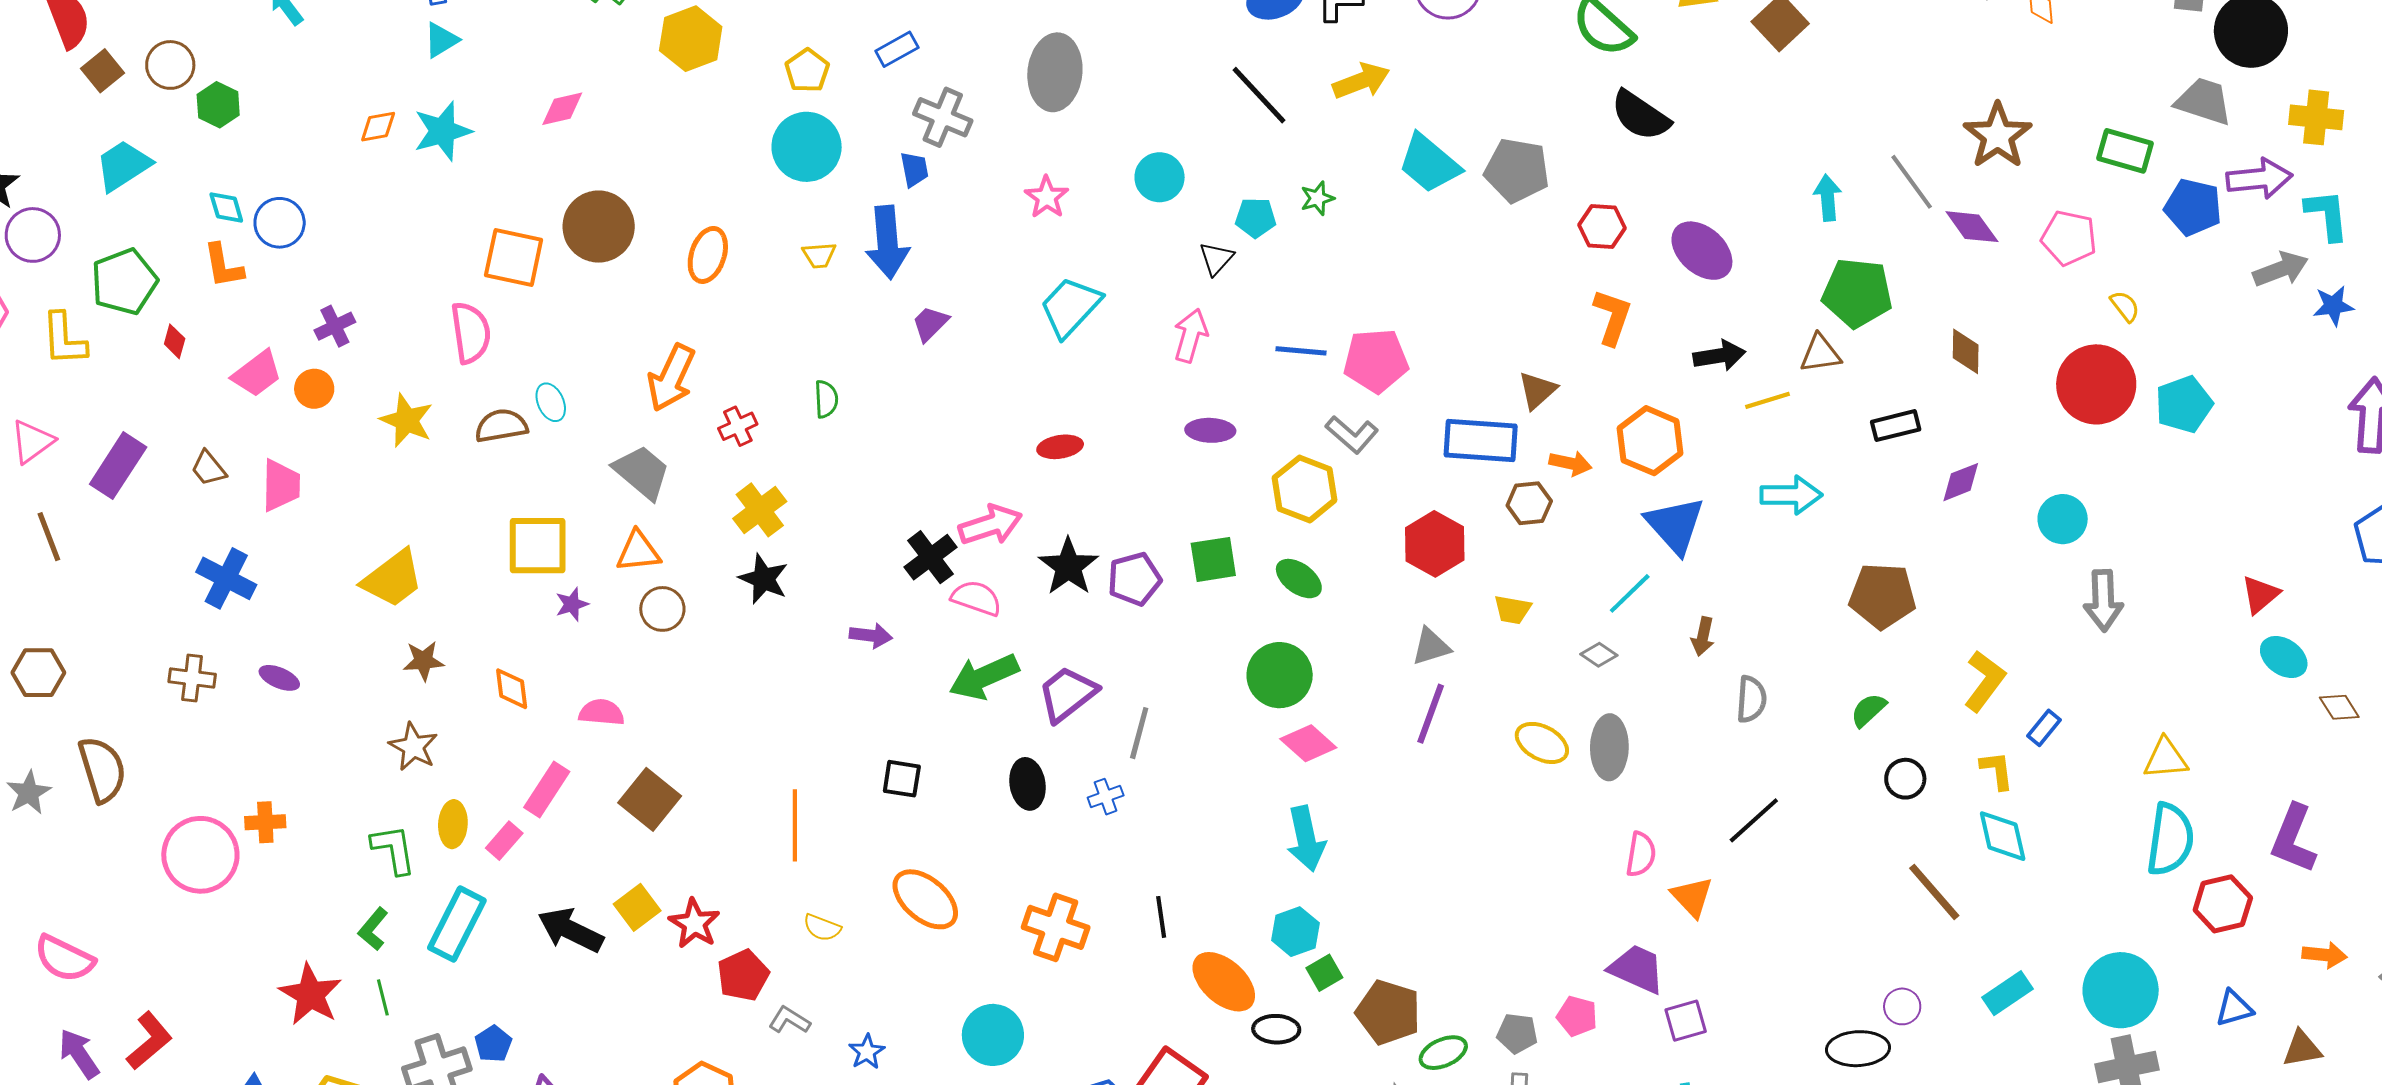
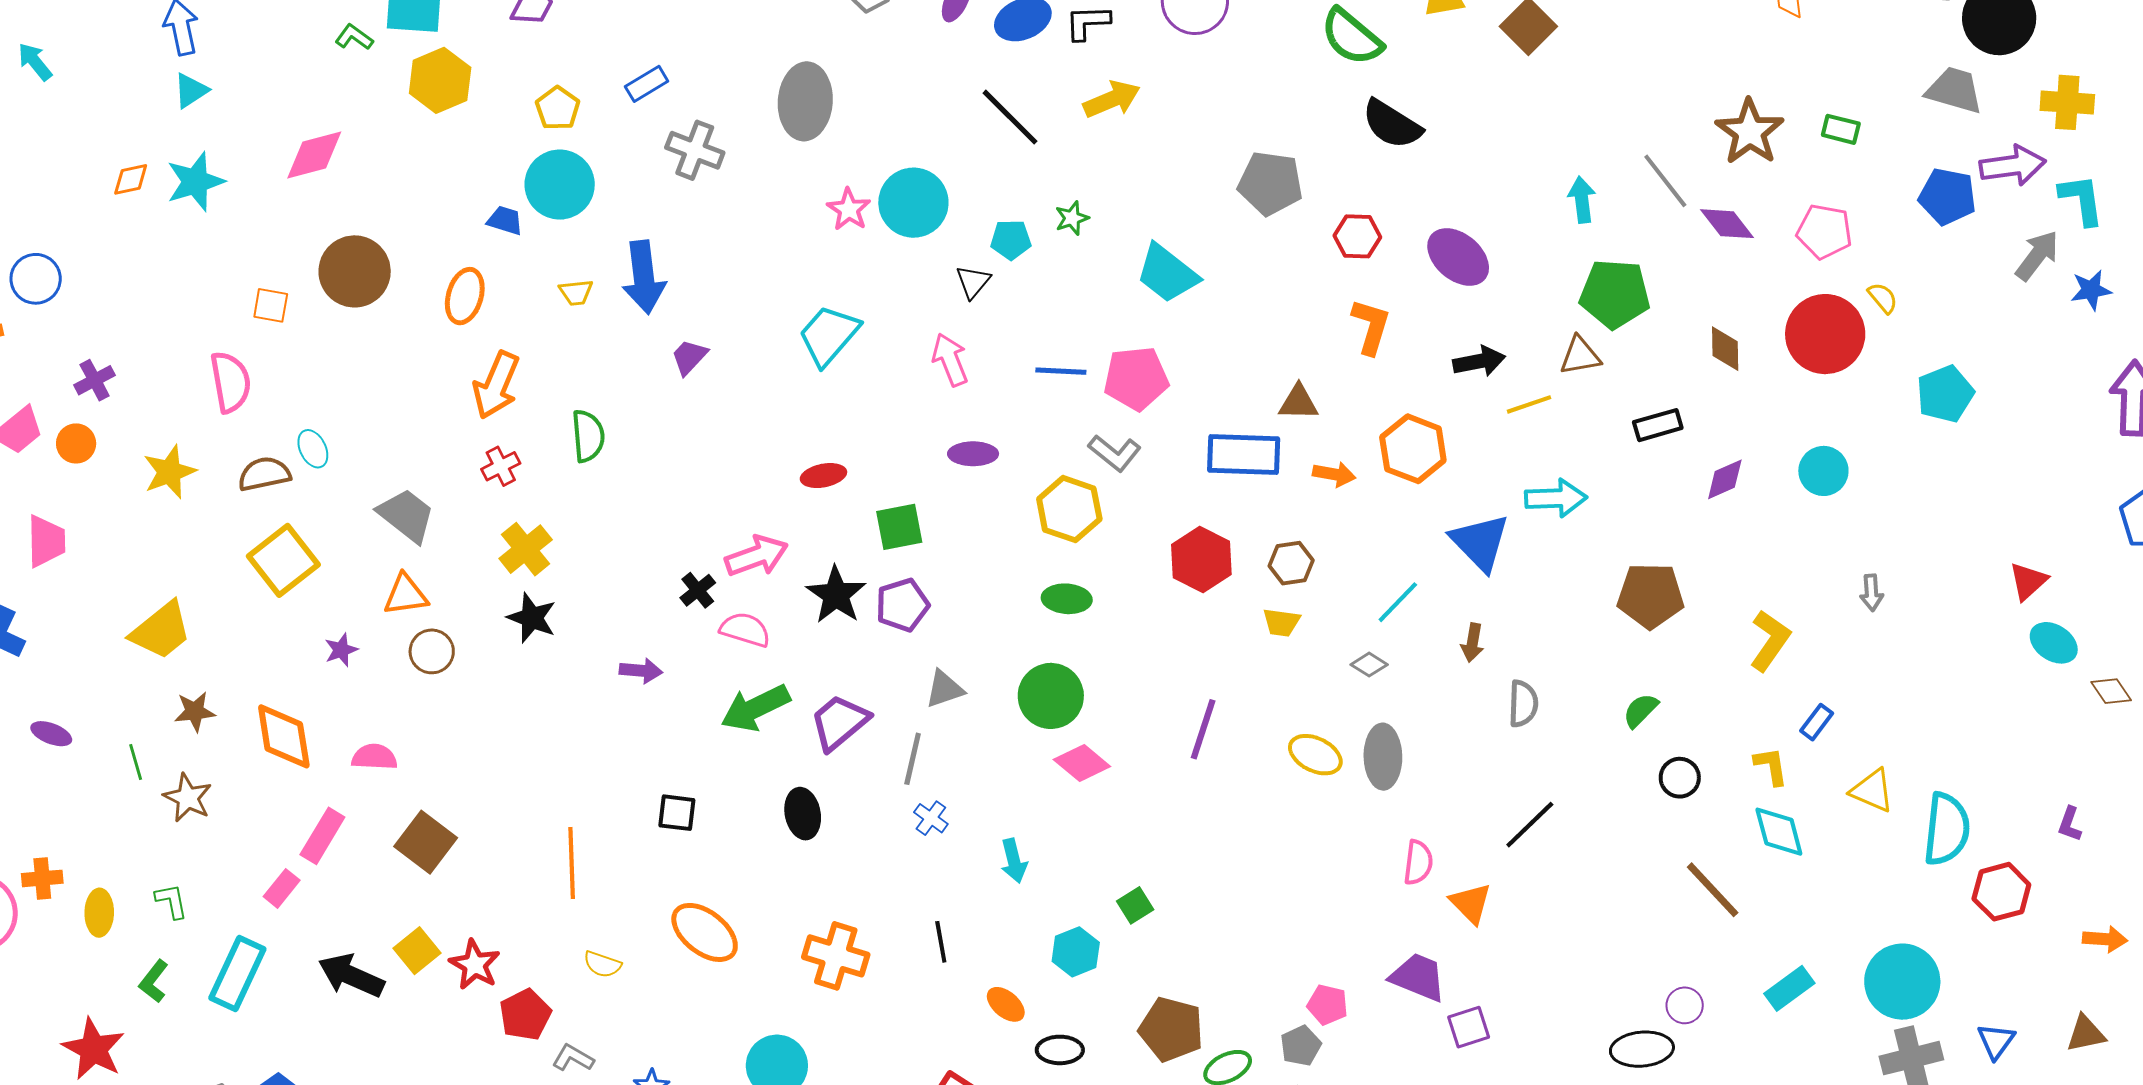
pink diamond: (562, 109) -> (314, 155), size x1.4
green rectangle: (2125, 151) -> (1841, 129), moved, size x0.7
cyan trapezoid: (1429, 163) -> (1167, 273), moved
blue trapezoid: (914, 169) -> (505, 220), moved, turned -60
cyan circle: (1160, 177) -> (913, 203), size x1.4
pink star: (1047, 197) -> (849, 209), moved
orange square: (514, 258) -> (271, 305), size x0.6
gray arrow: (2281, 269) -> (2037, 255), turned -30
pink arrow: (1191, 335) -> (950, 360), turned -36
orange arrow: (671, 378) -> (496, 385), moved
red circle: (2096, 384) -> (1825, 334), moved
brown triangle: (1537, 390) -> (1298, 402), turned 45
green semicircle: (826, 399) -> (588, 436), size x1.4
yellow star: (407, 420) -> (170, 472), turned 30
brown hexagon: (1529, 503) -> (1291, 563), moved
cyan circle: (2063, 519) -> (1823, 471), moved
blue triangle: (1675, 525) -> (1480, 542), moved
yellow square: (538, 546) -> (283, 560), moved, turned -36
black cross: (930, 557) -> (698, 590), size x0.7
green square: (1213, 559) -> (899, 527), moved
green ellipse: (1299, 579) -> (1067, 599), turned -30
gray arrow: (2103, 600) -> (1871, 593), size x0.6
gray triangle: (1431, 646) -> (944, 689), moved
yellow L-shape: (1985, 681) -> (1770, 641), moved
orange diamond: (512, 689) -> (284, 736), size x1.6
yellow triangle: (2166, 758) -> (1872, 791), moved, turned 30
blue cross: (1106, 797) -> (931, 818), moved, turned -32
yellow ellipse: (453, 824) -> (99, 913), moved
cyan arrow: (1306, 839) -> (1014, 861), moved, size x0.7
purple L-shape: (2293, 839) -> (2070, 824), size x0.5
green L-shape: (394, 849) -> (171, 901), size x0.7
green square: (1324, 973) -> (1135, 905), moved
orange ellipse: (1224, 982) -> (1006, 1004), size x0.6
green line: (383, 997) -> (136, 762), moved
blue triangle: (2234, 1008) -> (1996, 1041), moved, turned -36
pink pentagon: (1577, 1016) -> (1328, 1005), moved
gray pentagon: (1517, 1033) -> (1301, 1046), turned -30

